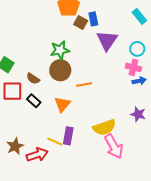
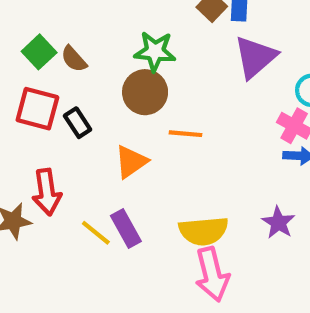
brown semicircle: (33, 79) -> (74, 59), moved
black rectangle: (34, 101) -> (78, 123), moved
purple rectangle: (68, 136) -> (126, 228), turned -54
red arrow: (37, 155) -> (47, 192), moved, turned 85

